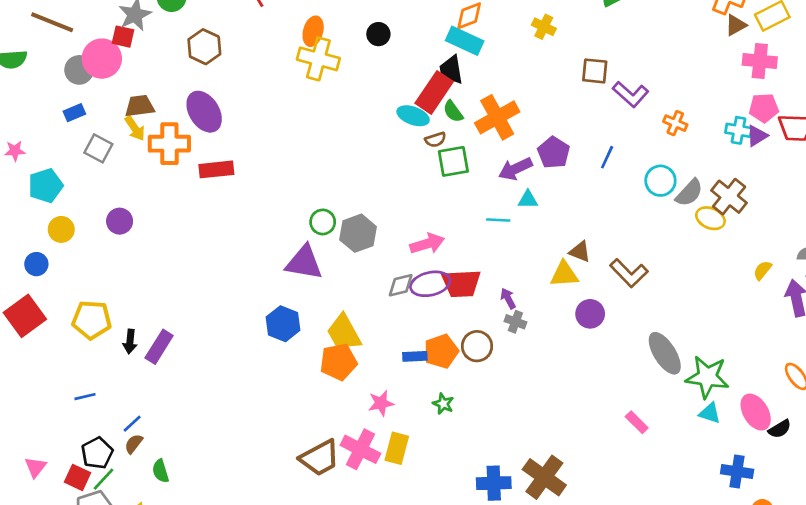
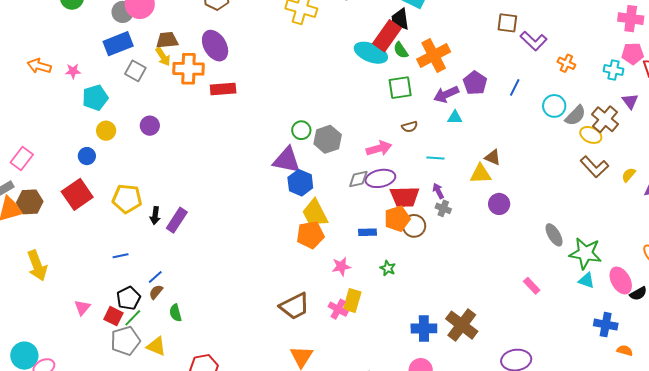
blue rectangle: (74, 113) -> (118, 44), size x1.8
cyan ellipse: (413, 116) -> (371, 53), size x1.4
purple triangle: (757, 136) -> (630, 101), moved, turned -36
brown semicircle: (435, 140) -> (410, 127), moved
cyan line: (498, 220) -> (435, 158), moved
brown L-shape: (629, 273) -> (594, 167), moved
red trapezoid: (461, 283) -> (405, 197), moved
blue hexagon: (283, 324) -> (300, 183), moved
orange pentagon: (441, 351) -> (397, 219), moved
gray ellipse: (665, 353) -> (554, 235), size x0.7
pink cross: (360, 449) -> (338, 309), moved, size x0.7

